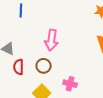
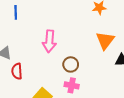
brown circle: (44, 66) -> (71, 64), moved

